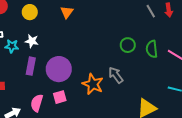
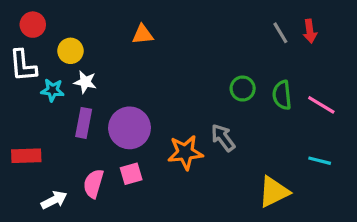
yellow circle: (30, 12) -> (70, 51), moved
orange triangle: (67, 12) -> (143, 34), turned 48
orange star: (93, 84) -> (185, 152), turned -30

